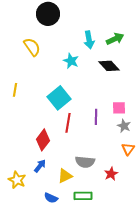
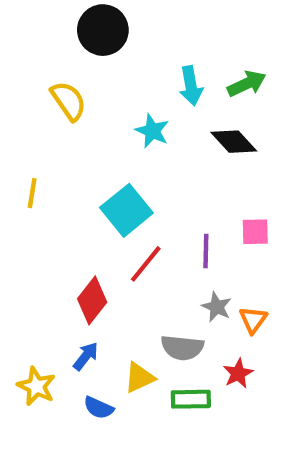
red line: (68, 123) -> (146, 264), turned 30
gray star: (124, 126) -> (217, 307), moved
orange triangle: (128, 149) -> (253, 320), moved
green rectangle: (83, 196) -> (191, 399), moved
blue semicircle: (51, 198) -> (99, 408), moved

